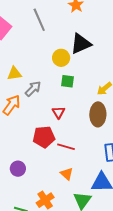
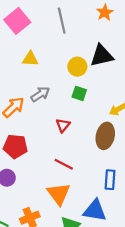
yellow triangle: (14, 74) -> (30, 59), moved
red pentagon: (44, 137) -> (15, 146), moved
orange triangle: (67, 174) -> (59, 194), size x1.6

